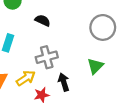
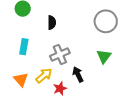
black semicircle: (43, 20) -> (52, 23), turned 72

